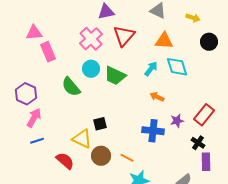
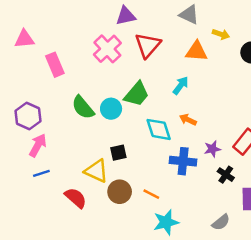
yellow arrow: (193, 18) -> (221, 34), moved
pink triangle: (34, 33) -> (24, 39), moved
cyan diamond: (177, 67) -> (159, 129), moved
cyan circle: (91, 69) -> (111, 109), moved
green trapezoid: (115, 76) -> (137, 94), turned -75
black cross: (198, 143) -> (226, 175), moved

